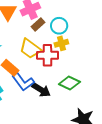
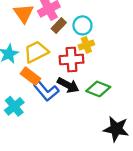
yellow trapezoid: (30, 49) -> (36, 52), moved, turned 120
black arrow: (41, 90) -> (68, 85), moved

